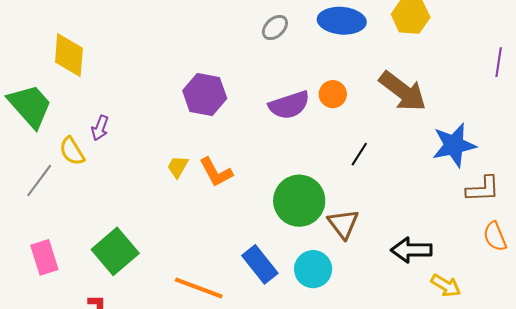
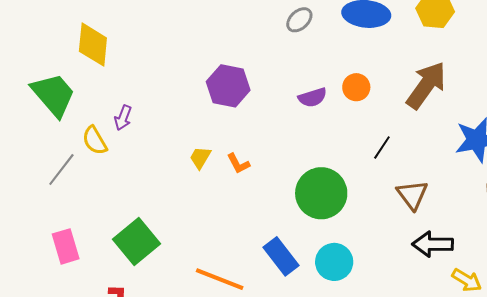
brown arrow: (403, 91) -> (426, 85), turned -93
purple semicircle: (289, 105) -> (313, 97), size x0.7
orange L-shape: (216, 172) -> (238, 164), size x0.7
brown triangle: (343, 224) -> (412, 195), moved

